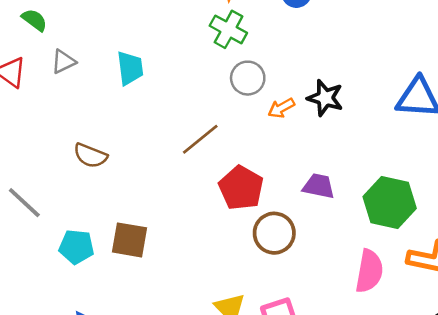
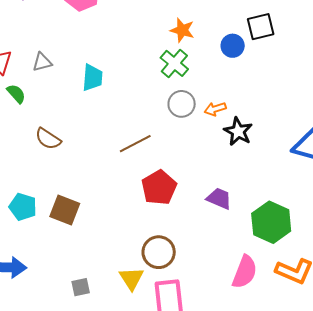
green semicircle: (34, 20) -> (16, 94), moved
orange arrow: (281, 108) -> (215, 109), moved
brown circle: (274, 233) -> (159, 252), moved

